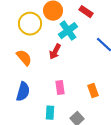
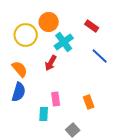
red rectangle: (86, 12) -> (92, 26), moved
blue semicircle: (23, 92) -> (19, 92), moved
cyan rectangle: (50, 113) -> (44, 114), moved

